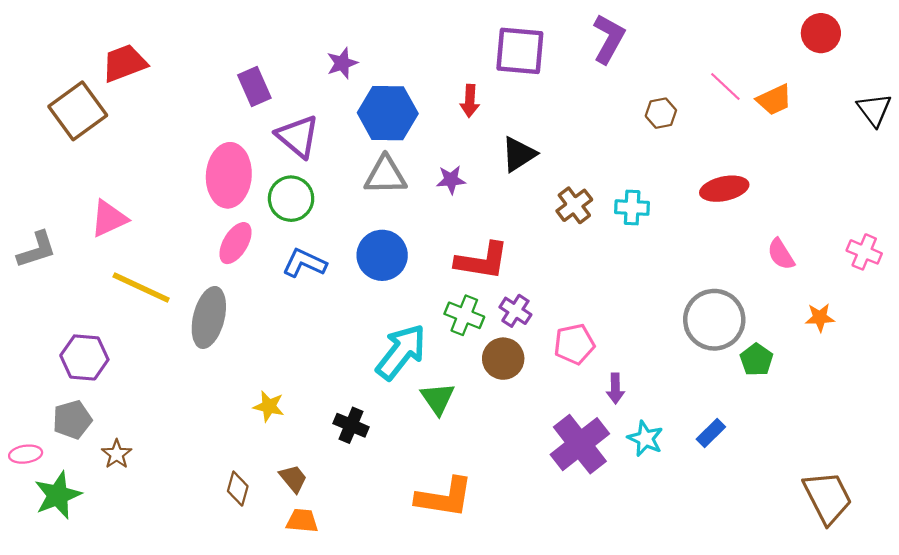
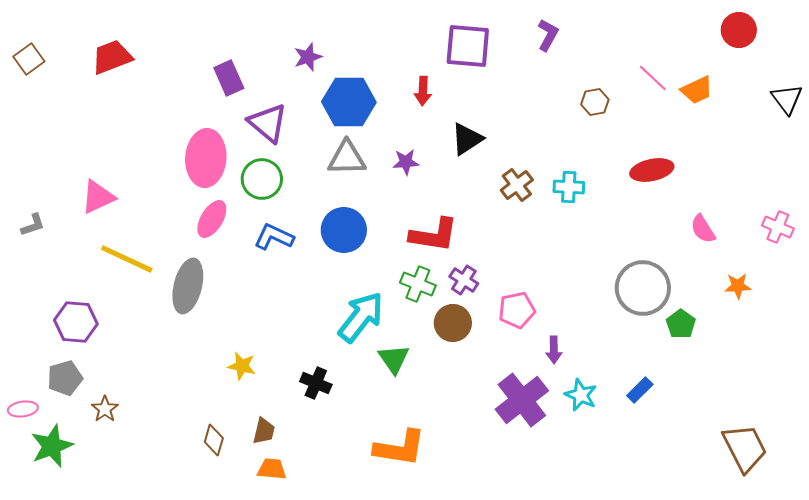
purple L-shape: (609, 39) -> (548, 35), size x0.7
brown square: (78, 111) -> (29, 59), moved, size x0.6
gray L-shape: (37, 250) -> (33, 225), size x0.7
brown trapezoid: (293, 479) -> (264, 431), turned 52

